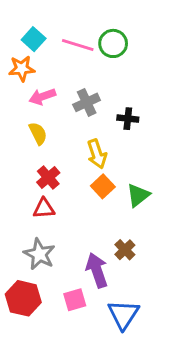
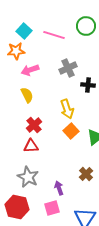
green circle: (113, 43) -> (86, 26), moved
gray cross: (87, 102) -> (68, 68), moved
purple arrow: (97, 270) -> (59, 188), moved, size x0.6

